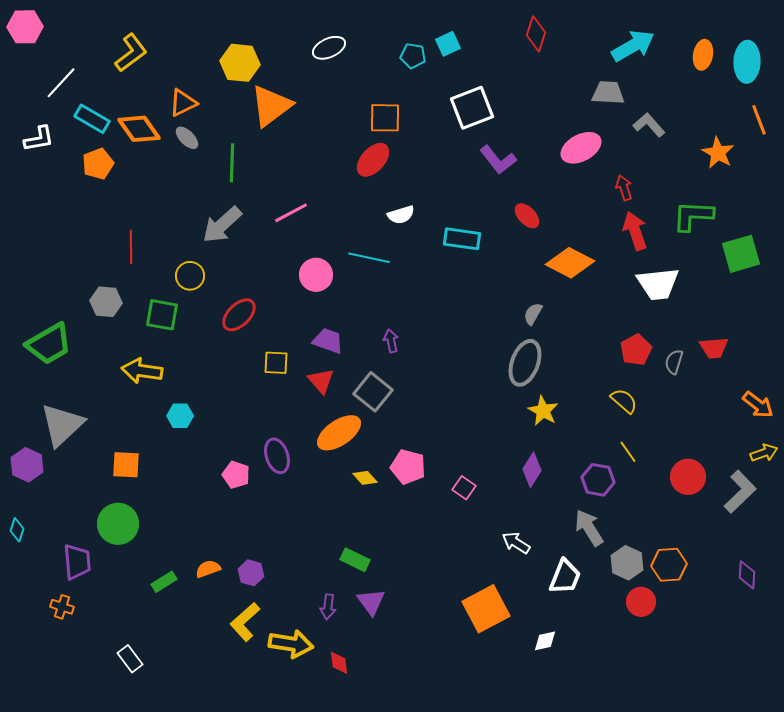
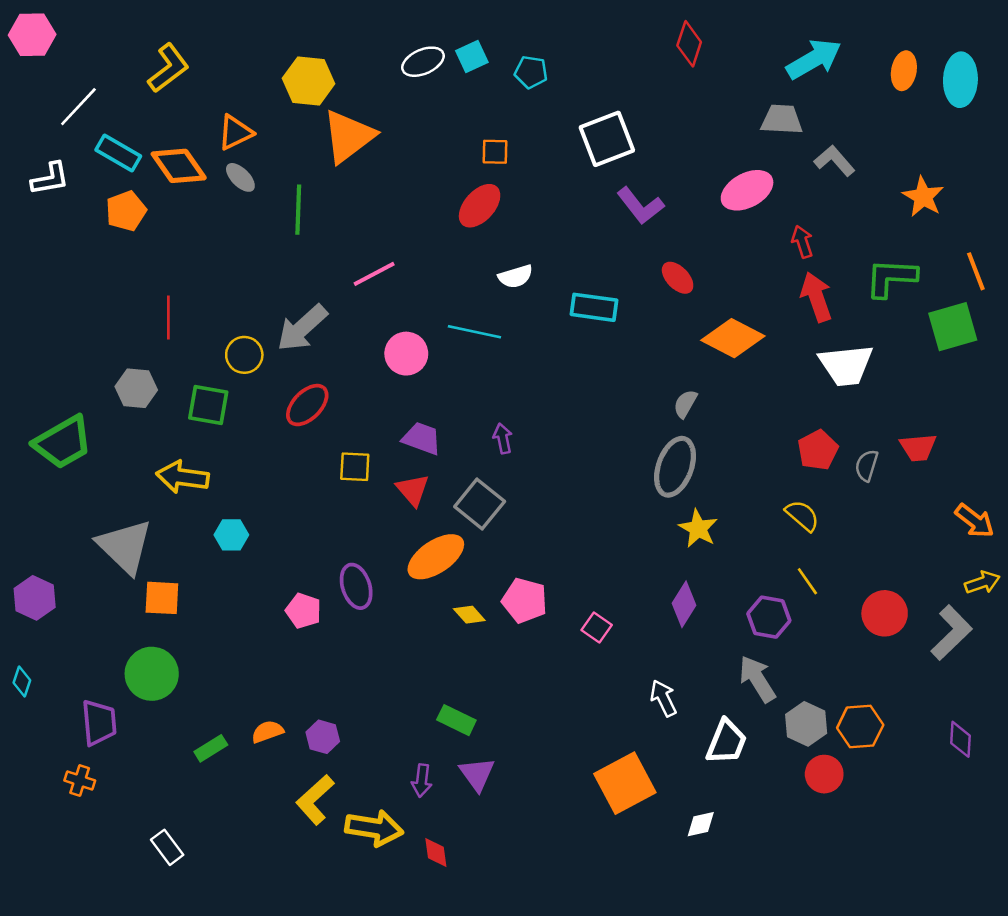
cyan square: (448, 44) -> (472, 57), moved
orange square: (385, 118) -> (495, 152), size x0.7
orange line: (759, 120) -> (976, 271), moved
gray arrow: (222, 225) -> (302, 328), moved
gray triangle: (62, 425) -> (125, 546), moved, turned -33
white arrow: (516, 543) -> (663, 698), turned 32

